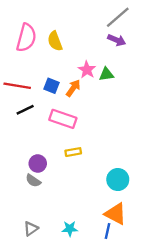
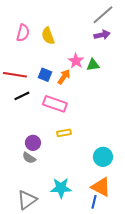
pink semicircle: (26, 38) -> (23, 33), size x0.7
purple arrow: (117, 40) -> (102, 35), turned -35
gray triangle: (31, 229) -> (27, 200), size x1.5
cyan star: (70, 229) -> (61, 188), moved, size x1.5

